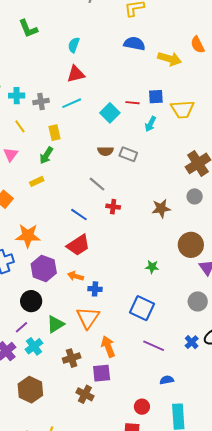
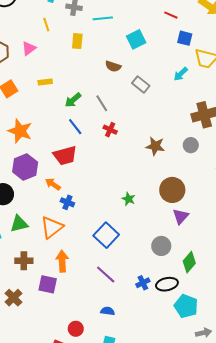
red line: (133, 103) -> (171, 15), moved
cyan arrow: (150, 124) -> (181, 74), moved
brown semicircle: (105, 151) -> (113, 66), moved
green arrow: (46, 155) -> (73, 100), moved
brown cross: (85, 394) -> (13, 298), moved

